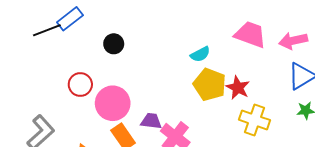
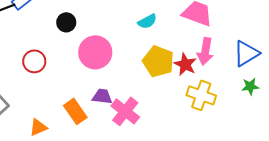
pink arrow: (293, 41) -> (205, 51), moved, turned -68
cyan semicircle: (200, 54) -> (147, 21), moved
pink circle: (113, 103) -> (95, 52), moved

